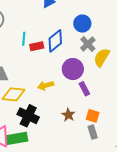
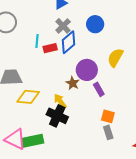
gray cross: (88, 44) -> (63, 26), moved
yellow arrow: (46, 85) -> (60, 101), moved, turned 70
brown star: (68, 115) -> (73, 83), moved
black cross: (28, 116) -> (57, 116), moved

